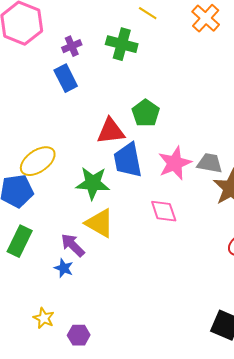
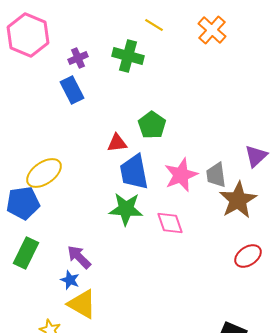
red triangle: (111, 131) -> (117, 143), size x0.7
gray trapezoid: (210, 163) -> (216, 175), turned -108
green star: (93, 183) -> (126, 209), moved
yellow triangle: (100, 223) -> (82, 304), moved

